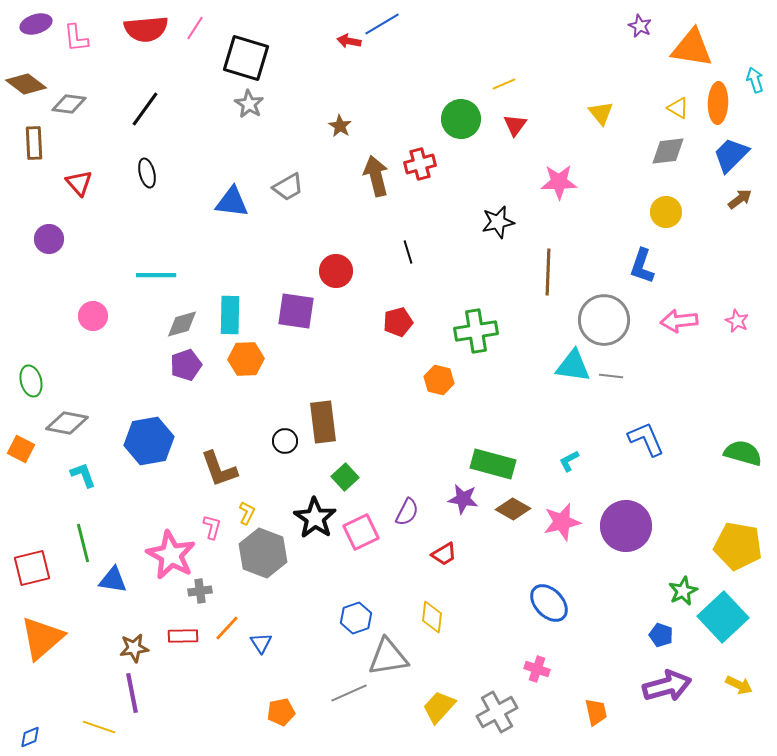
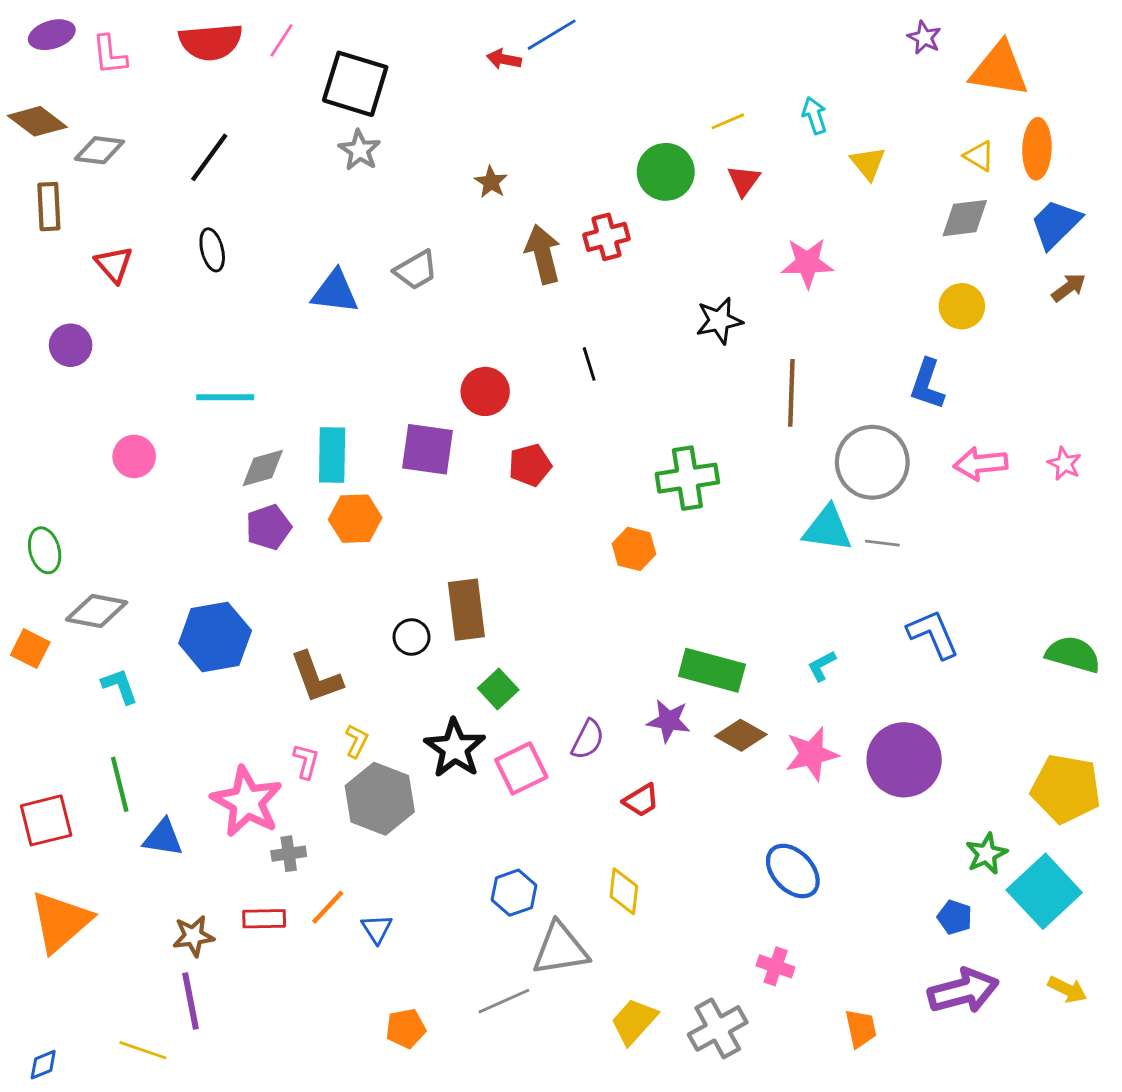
cyan arrow: (755, 80) -> (815, 116), moved
red pentagon: (398, 322) -> (530, 465), moved

